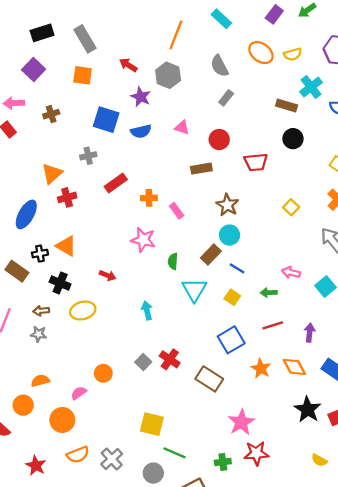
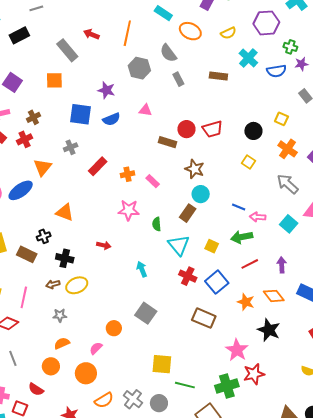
black rectangle: (42, 33) -> (19, 35), moved
gray rectangle: (85, 39) -> (67, 50), moved
orange ellipse: (261, 53) -> (190, 31), moved
red arrow: (128, 65) -> (91, 34), moved
gray hexagon: (168, 75) -> (139, 68), moved
gray rectangle: (226, 98) -> (178, 79), turned -56
brown rectangle: (287, 106) -> (218, 76), moved
red circle: (219, 139) -> (186, 129), moved
black circle: (293, 139) -> (253, 131), moved
brown rectangle: (201, 169) -> (168, 142), turned 36
red cross: (67, 197) -> (25, 139), moved
blue ellipse: (26, 214) -> (21, 190), moved, turned 35
orange triangle: (66, 246) -> (65, 212), moved
blue line: (237, 268) -> (239, 207), moved
green arrow: (269, 293) -> (242, 237), size x1.5
yellow ellipse: (83, 311) -> (77, 285), moved
gray star: (39, 334) -> (60, 315), moved
red cross: (170, 359) -> (188, 276), moved
gray square: (143, 362) -> (146, 313), size x1.5
black star: (308, 409) -> (269, 330), moved
green cross: (223, 462) -> (227, 386), size x1.6
gray circle: (153, 473) -> (159, 403), moved

